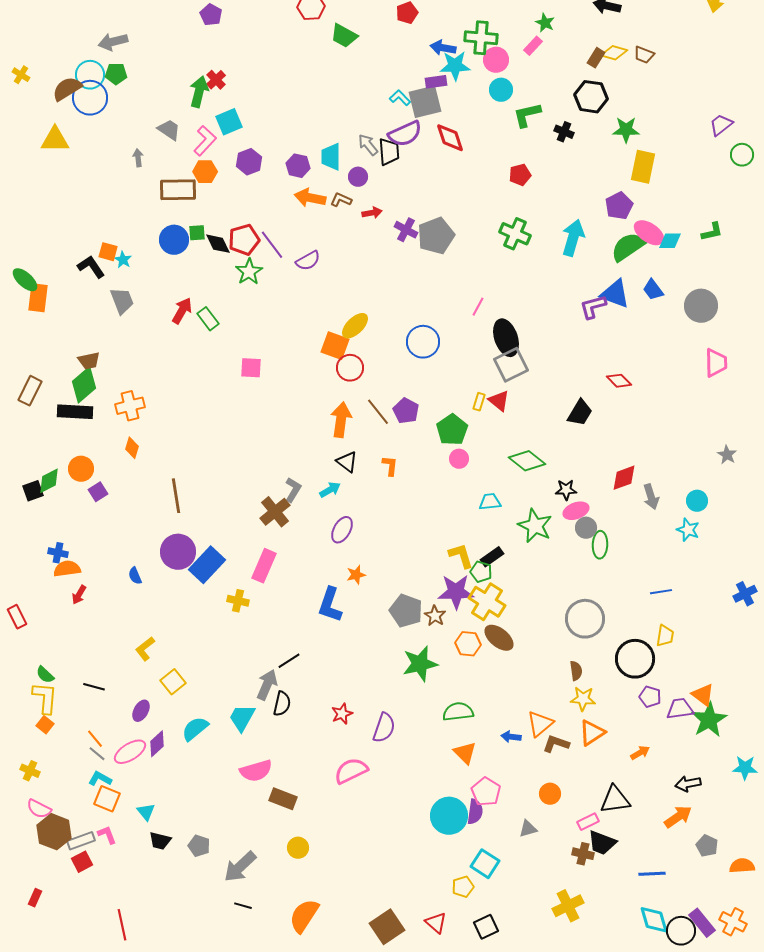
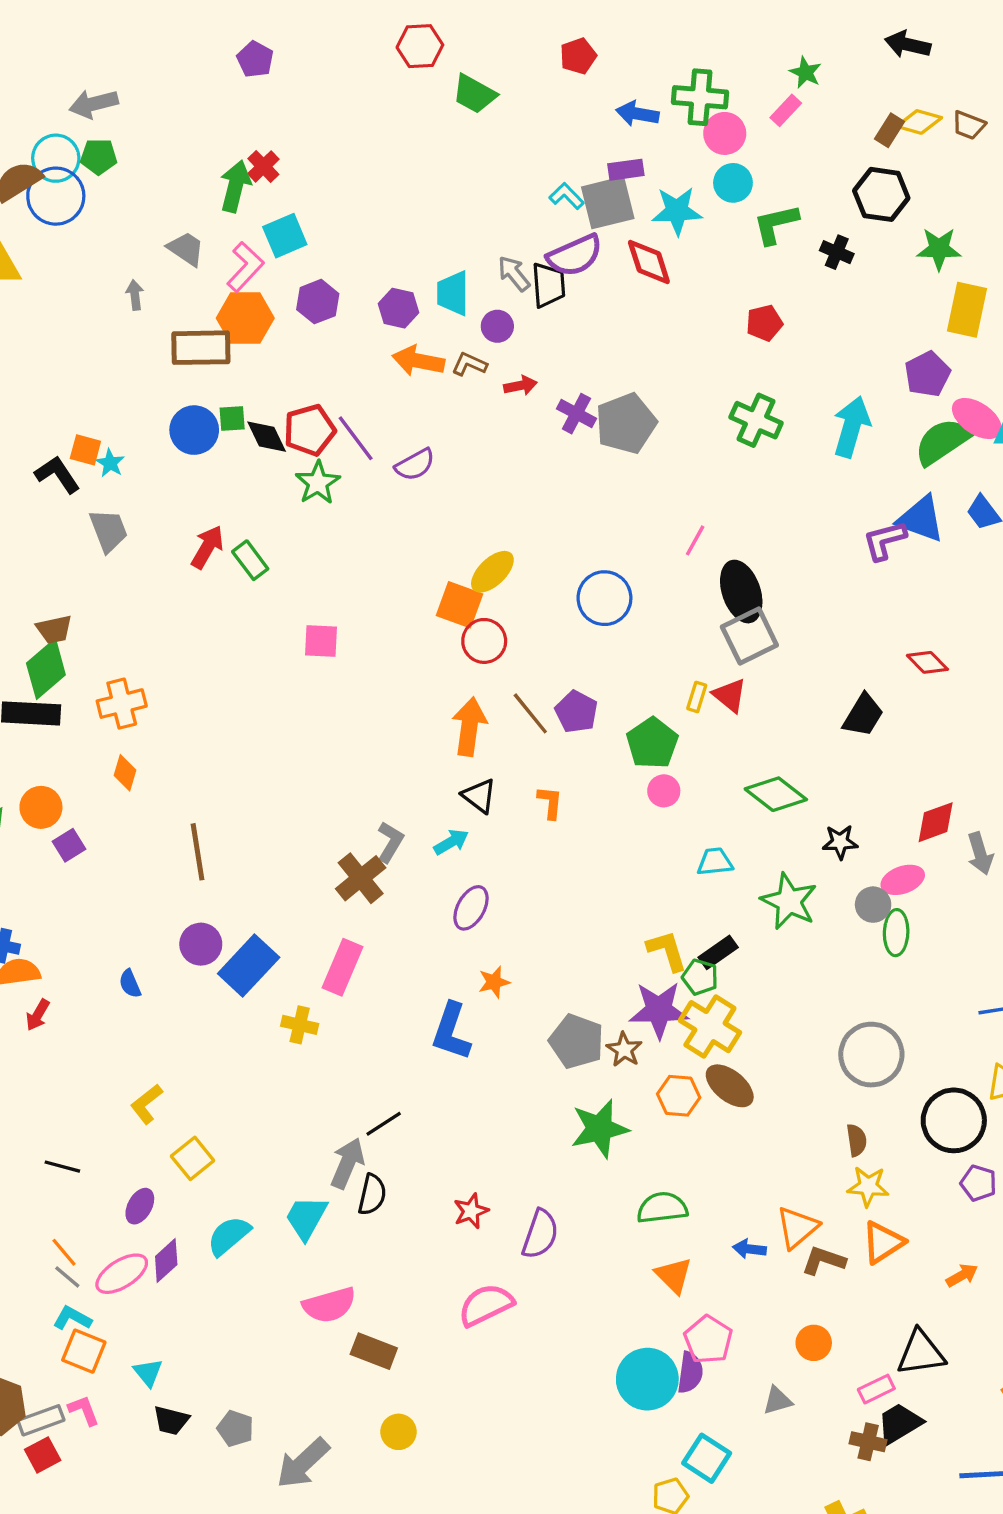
cyan star: (455, 66) -> (677, 211), moved
orange hexagon: (205, 172) -> (245, 318), size x1.4
pink ellipse: (576, 511) -> (903, 880), moved
purple circle: (178, 552) -> (201, 944), size x0.7
black trapezoid: (602, 843) -> (899, 1424), turned 128

